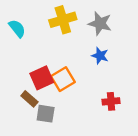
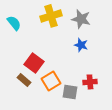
red square: (42, 78) -> (34, 63), turned -30
orange square: (63, 79) -> (51, 81), moved
gray square: (46, 114) -> (70, 92), moved

